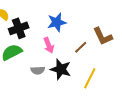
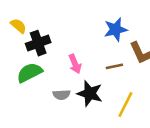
blue star: (57, 22) -> (116, 30), moved
brown line: (81, 47) -> (114, 66), turned 32

